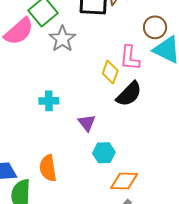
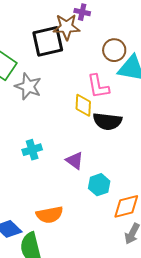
black semicircle: (129, 94) -> (107, 121), turned 68
orange semicircle: (48, 168) -> (50, 215), turned -76

